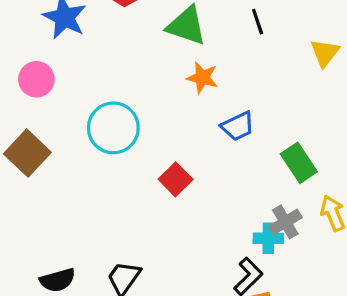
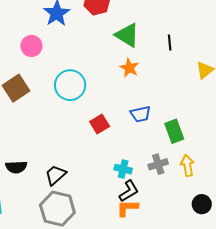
blue trapezoid: (238, 126) -> (141, 114), moved
cyan cross: (268, 238) -> (123, 169), moved

